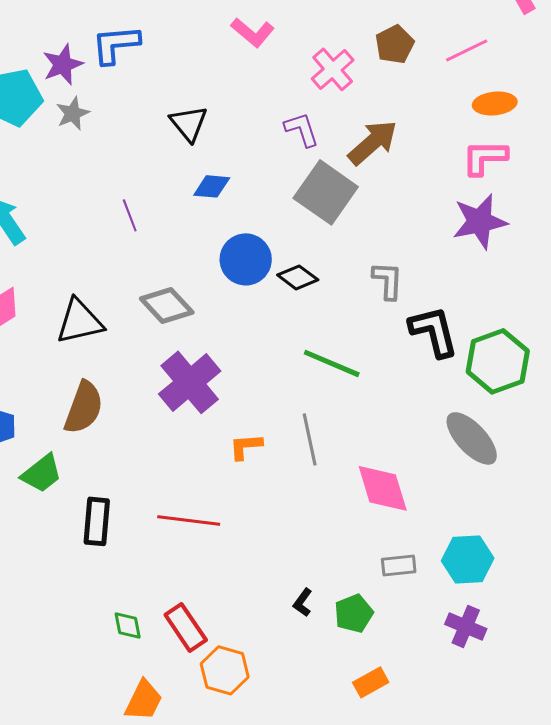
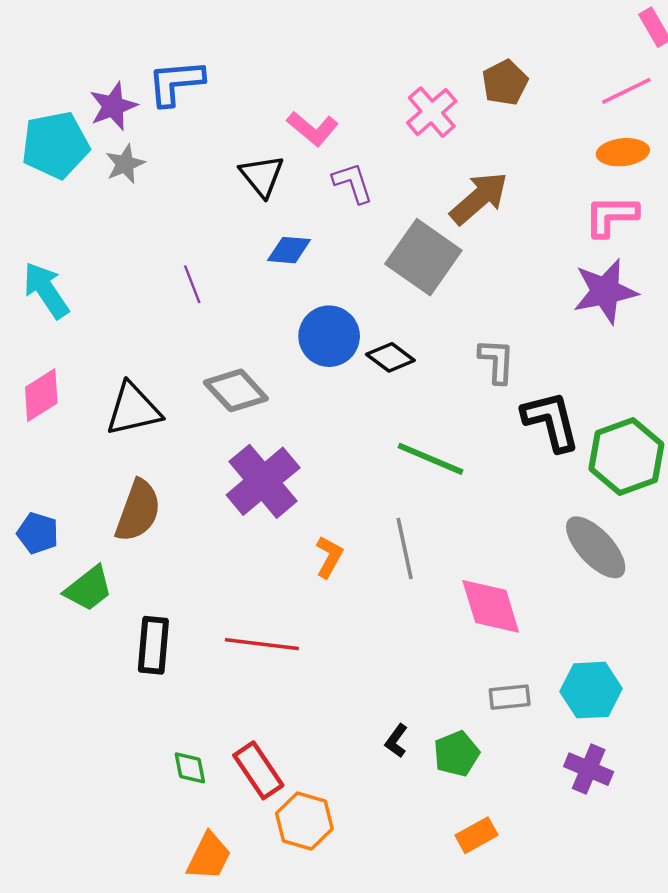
pink L-shape: (253, 32) -> (313, 129), moved
pink line: (467, 50) -> (626, 91), moved
purple L-shape: (302, 129) -> (353, 183), moved
orange L-shape: (246, 446) -> (329, 557), turned 123

